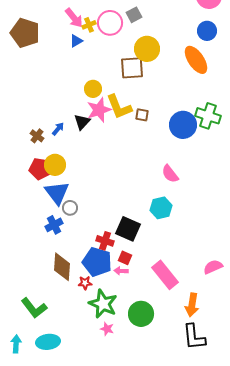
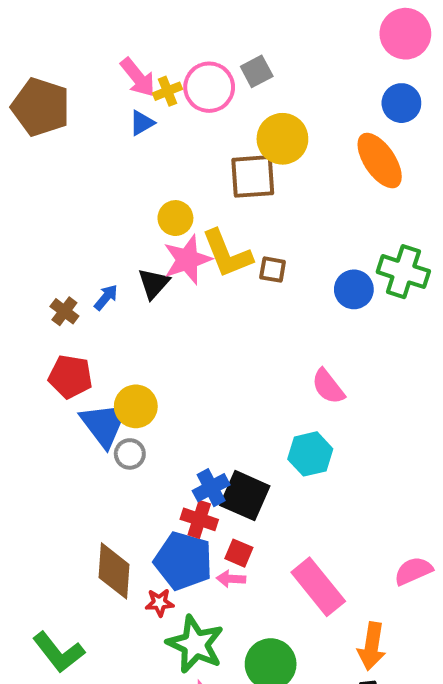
blue circle: (183, 125) -> (354, 289), size x0.7
yellow circle: (55, 165) -> (136, 406), moved
blue cross: (54, 225) -> (211, 488), moved

